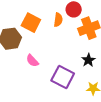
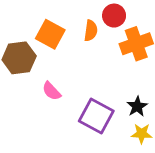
black star: (88, 60) -> (137, 106), moved

